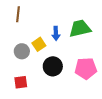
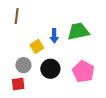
gray circle: (22, 51) -> (23, 65), moved
pink pentagon: (86, 68) -> (83, 72), turned 30

